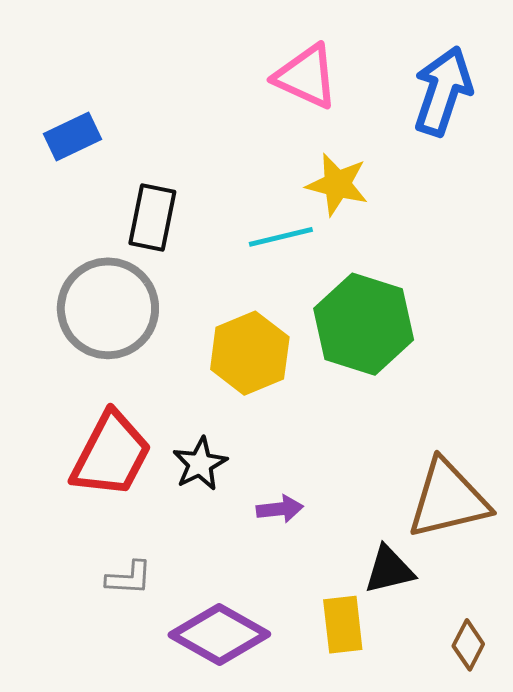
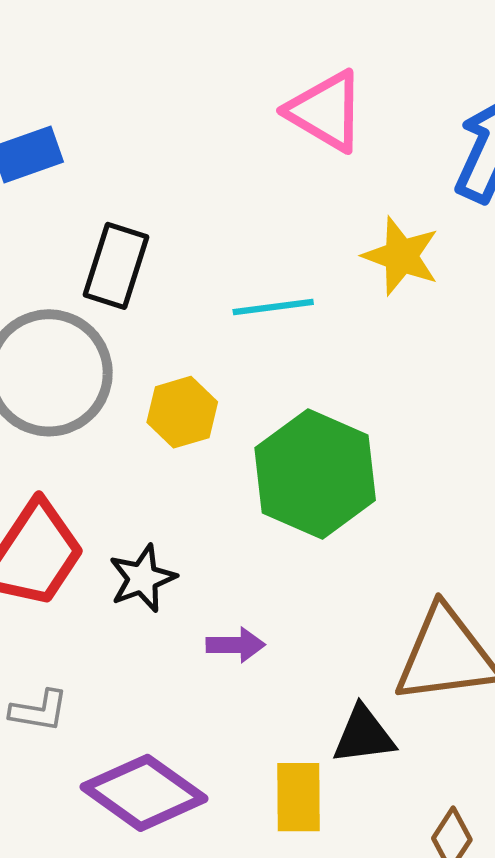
yellow star: (337, 184) -> (401, 256), moved
green hexagon: (364, 324) -> (315, 474), moved
yellow hexagon: (250, 353) -> (182, 412), moved, size x0.7

